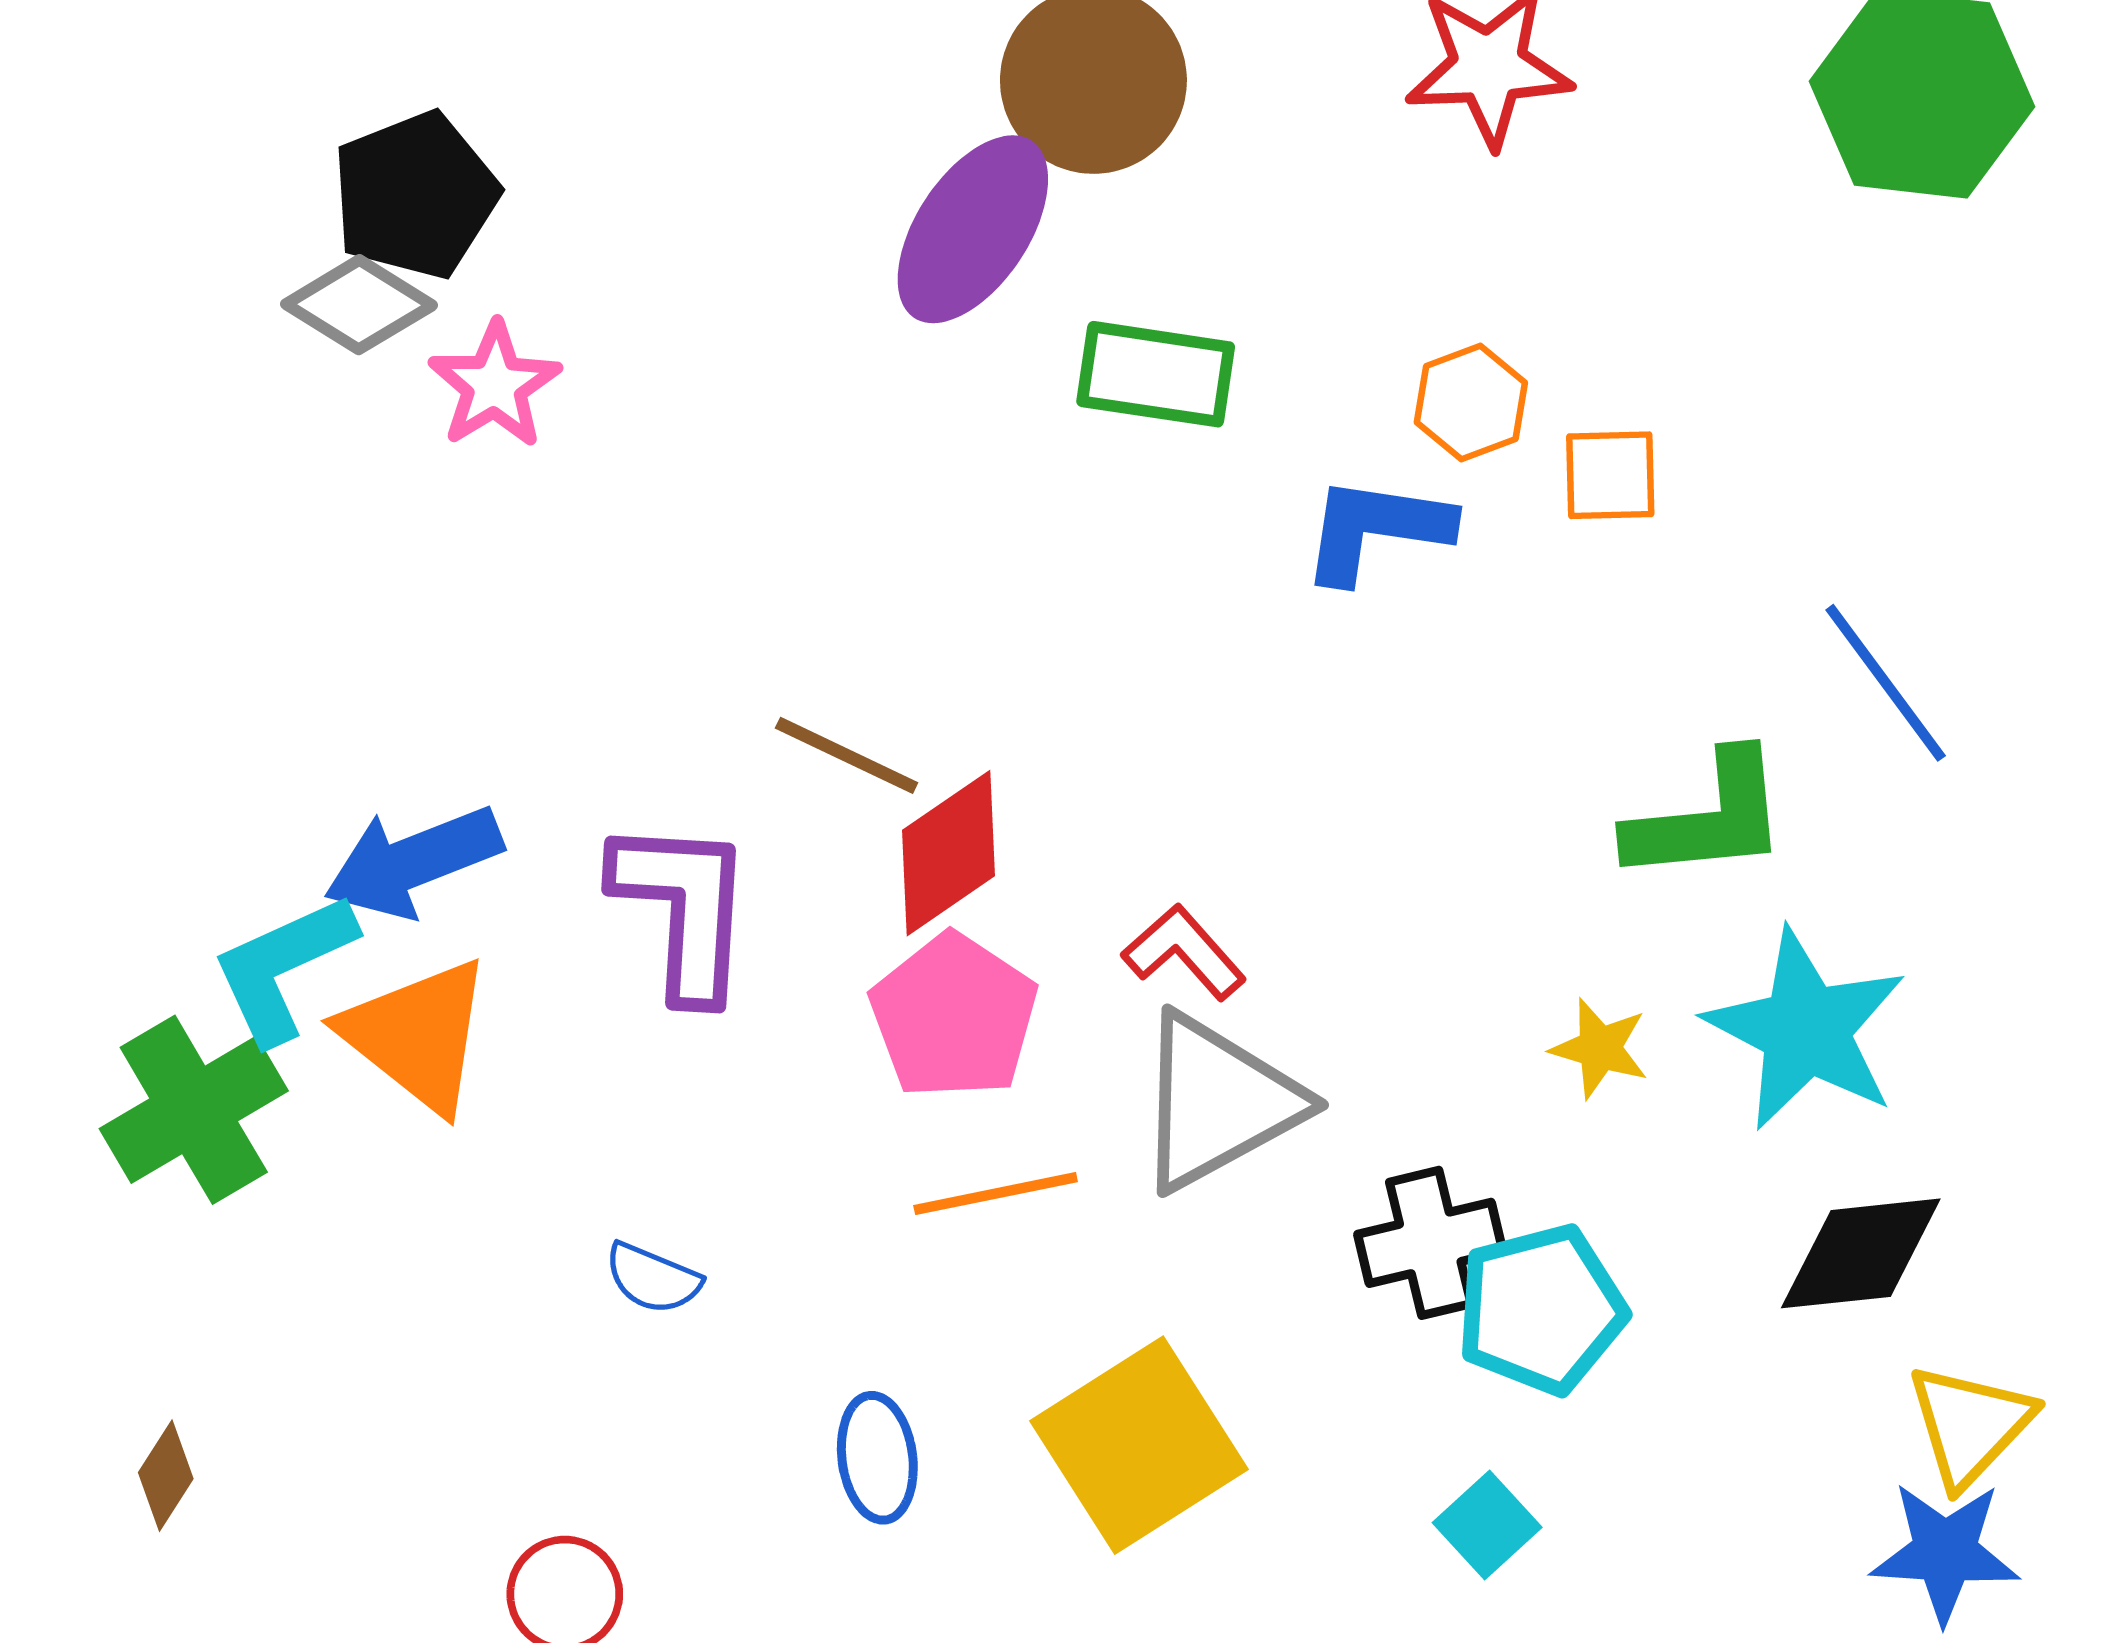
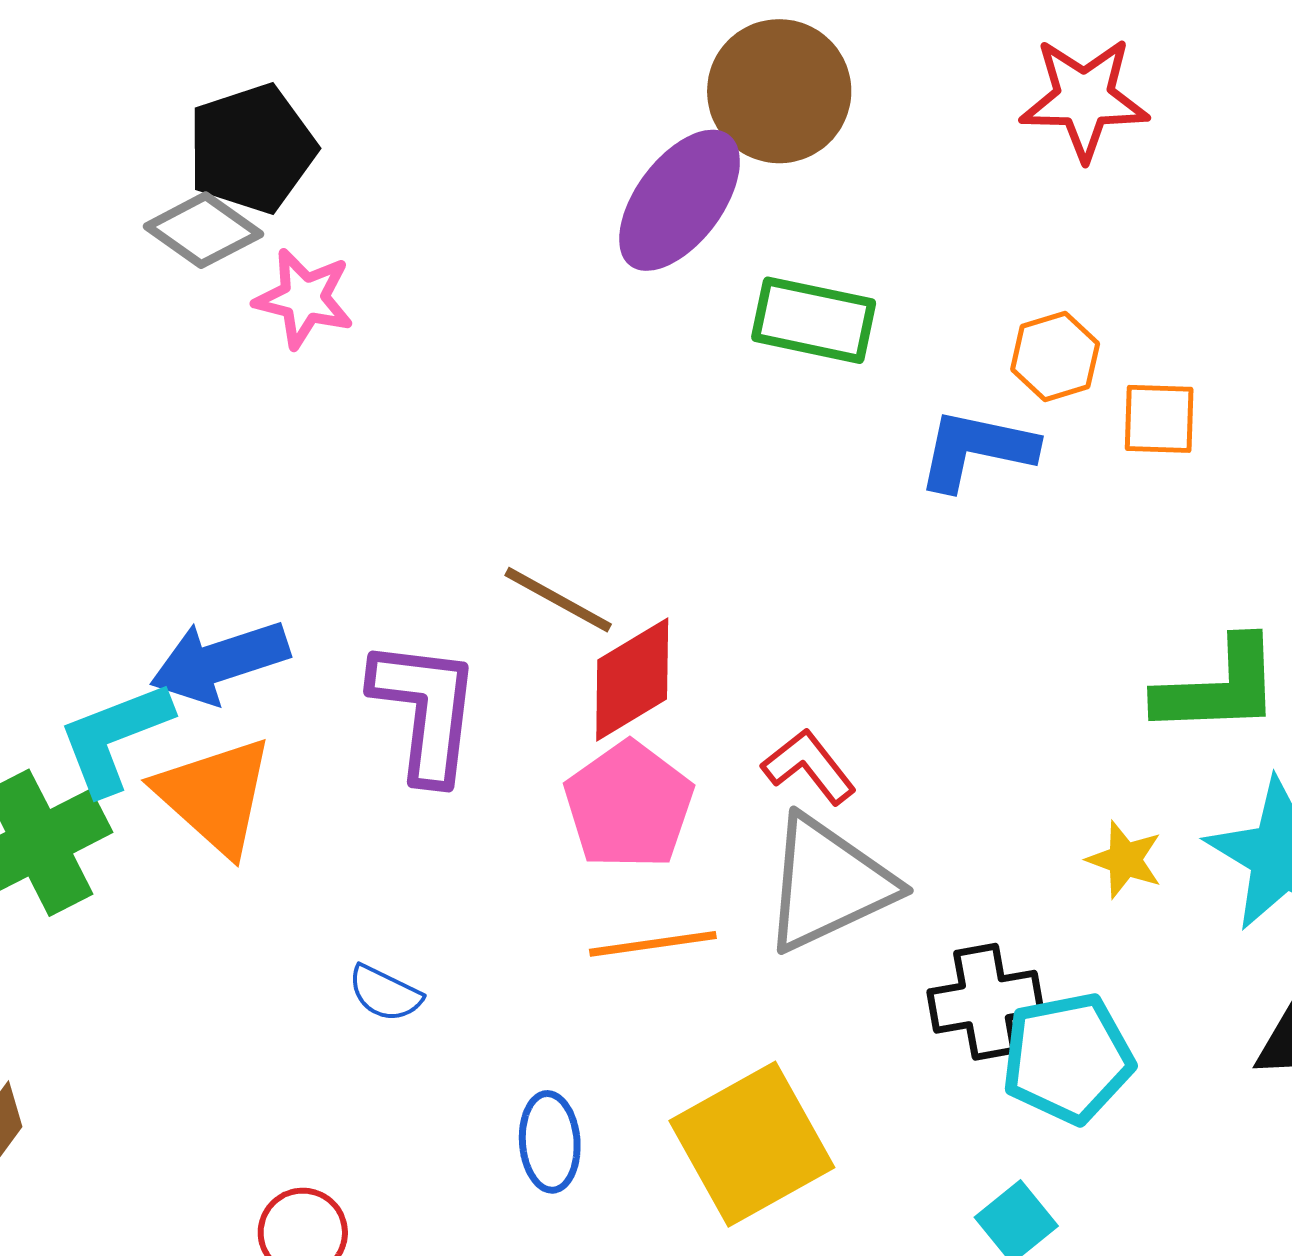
pink star: (495, 385) -> (304, 298), turned -30

